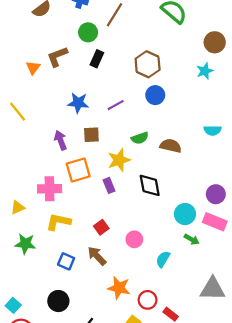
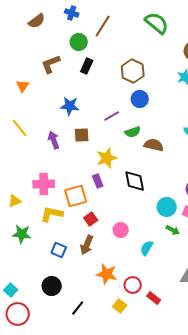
orange triangle: (33, 68) -> (23, 86), moved
purple line: (116, 105) -> (112, 116), moved
yellow line: (18, 112) -> (20, 128), moved
green semicircle: (140, 138) -> (133, 132), moved
orange square: (78, 170) -> (76, 196), moved
brown arrow: (97, 256) -> (87, 245), turned -114

